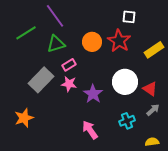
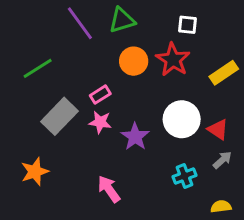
green line: (26, 33) -> (38, 68), moved
green triangle: (56, 44) -> (122, 20), moved
pink arrow: (90, 130) -> (109, 189), moved

